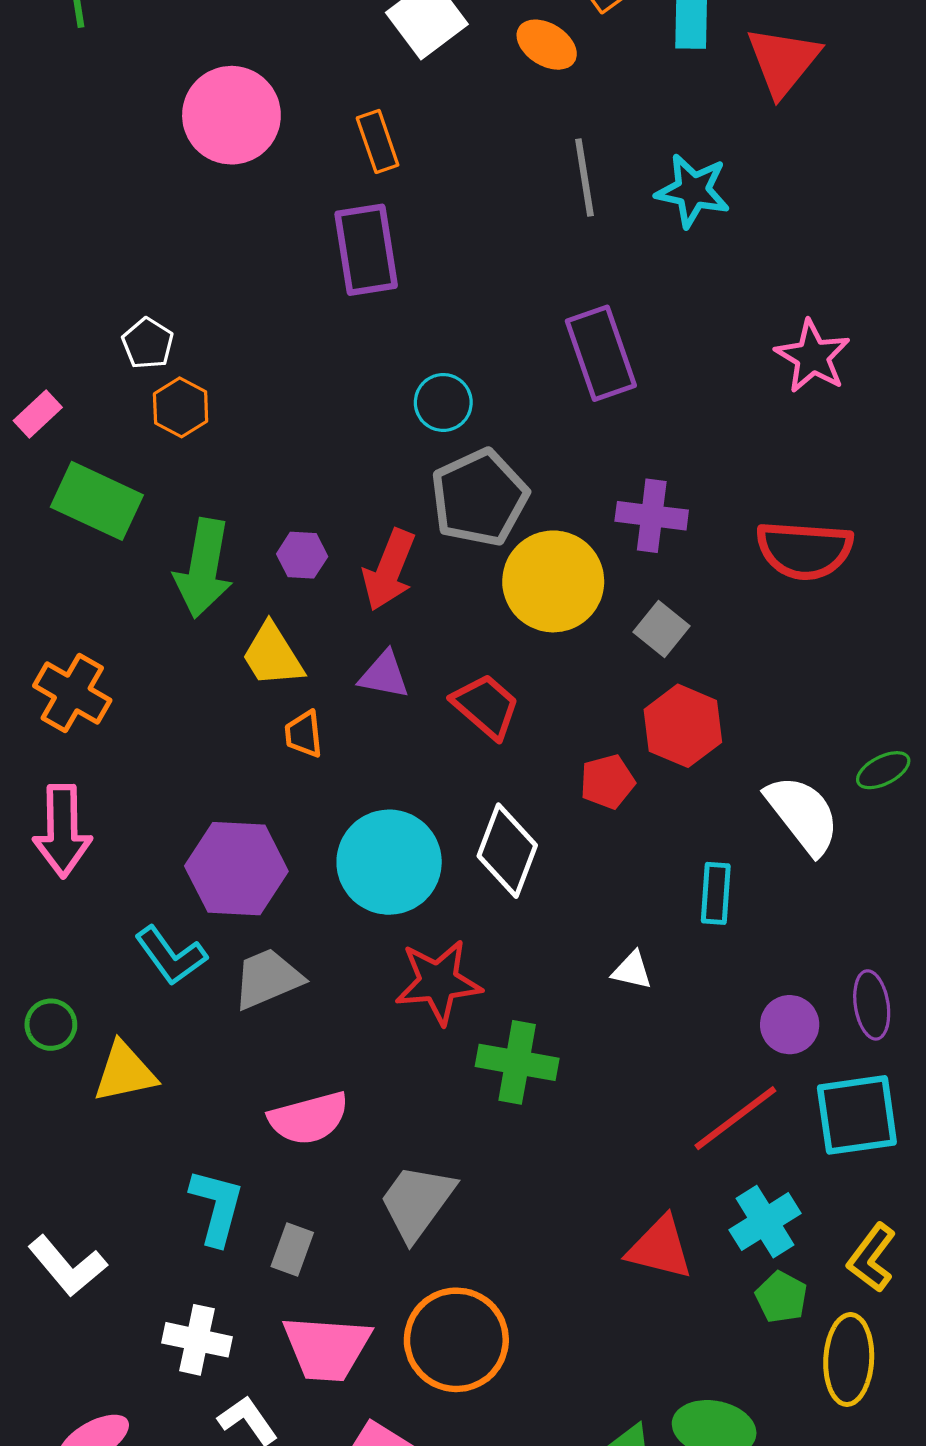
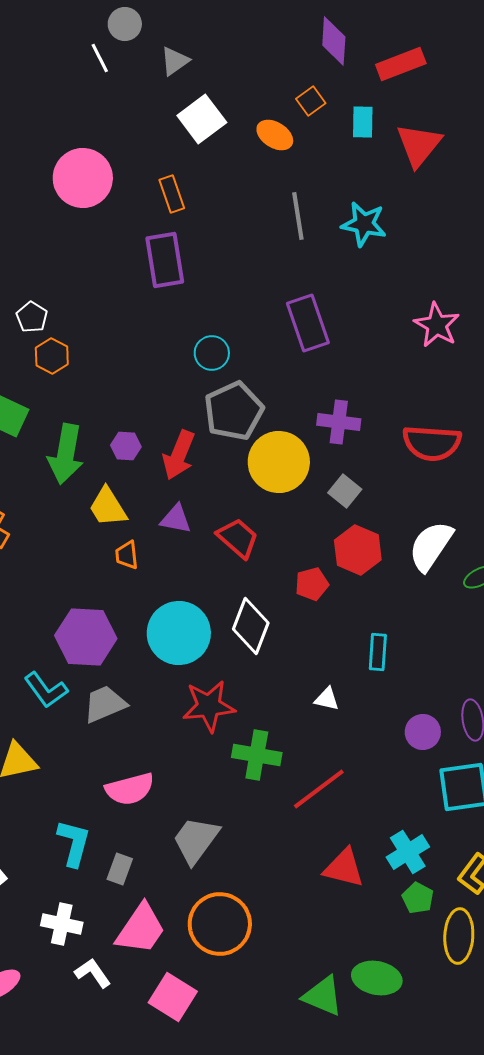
white semicircle: (803, 815) -> (431, 546), moved, turned -108
red line: (735, 1118) -> (319, 789), moved
pink trapezoid: (327, 1348) -> (141, 929), turned -60

